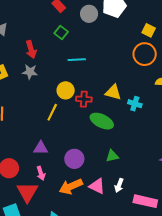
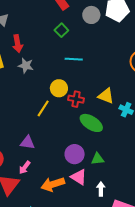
red arrow: (31, 49) -> (18, 44), moved
purple circle: (74, 159) -> (75, 154), moved
pink arrow: (41, 173) -> (25, 168), turned 48
white arrow: (119, 185) -> (101, 189), turned 152
pink triangle: (97, 186) -> (79, 177), moved

